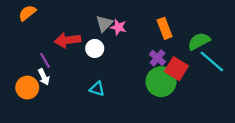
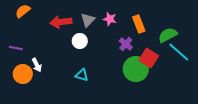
pink star: (118, 27) -> (110, 19), moved
red arrow: (67, 40) -> (61, 22), moved
purple cross: (157, 58) -> (126, 44), moved
purple line: (45, 60) -> (16, 48), moved, turned -48

